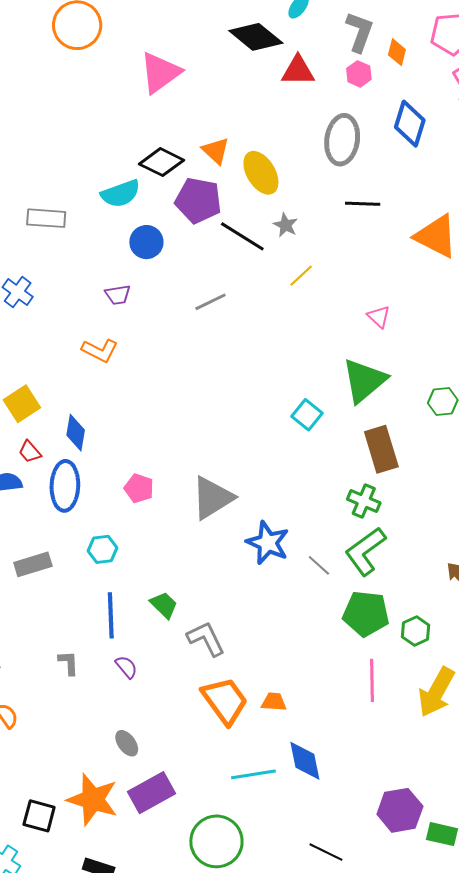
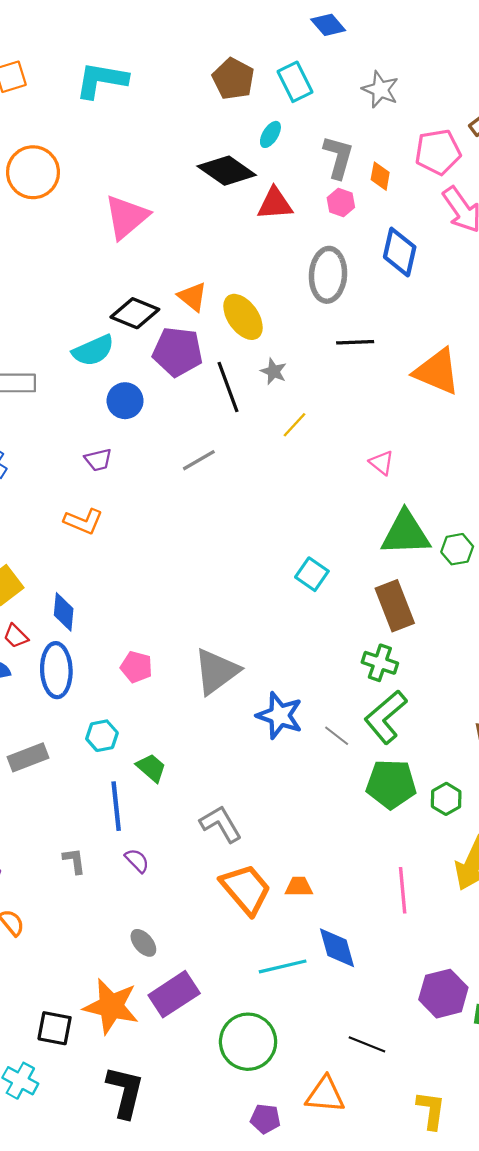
black line: (242, 236) -> (228, 387), turned 42
green triangle: (364, 381) -> (405, 533), moved, turned 42
green trapezoid: (164, 605) -> (151, 768), moved
pink line: (372, 680) -> (403, 890), moved

